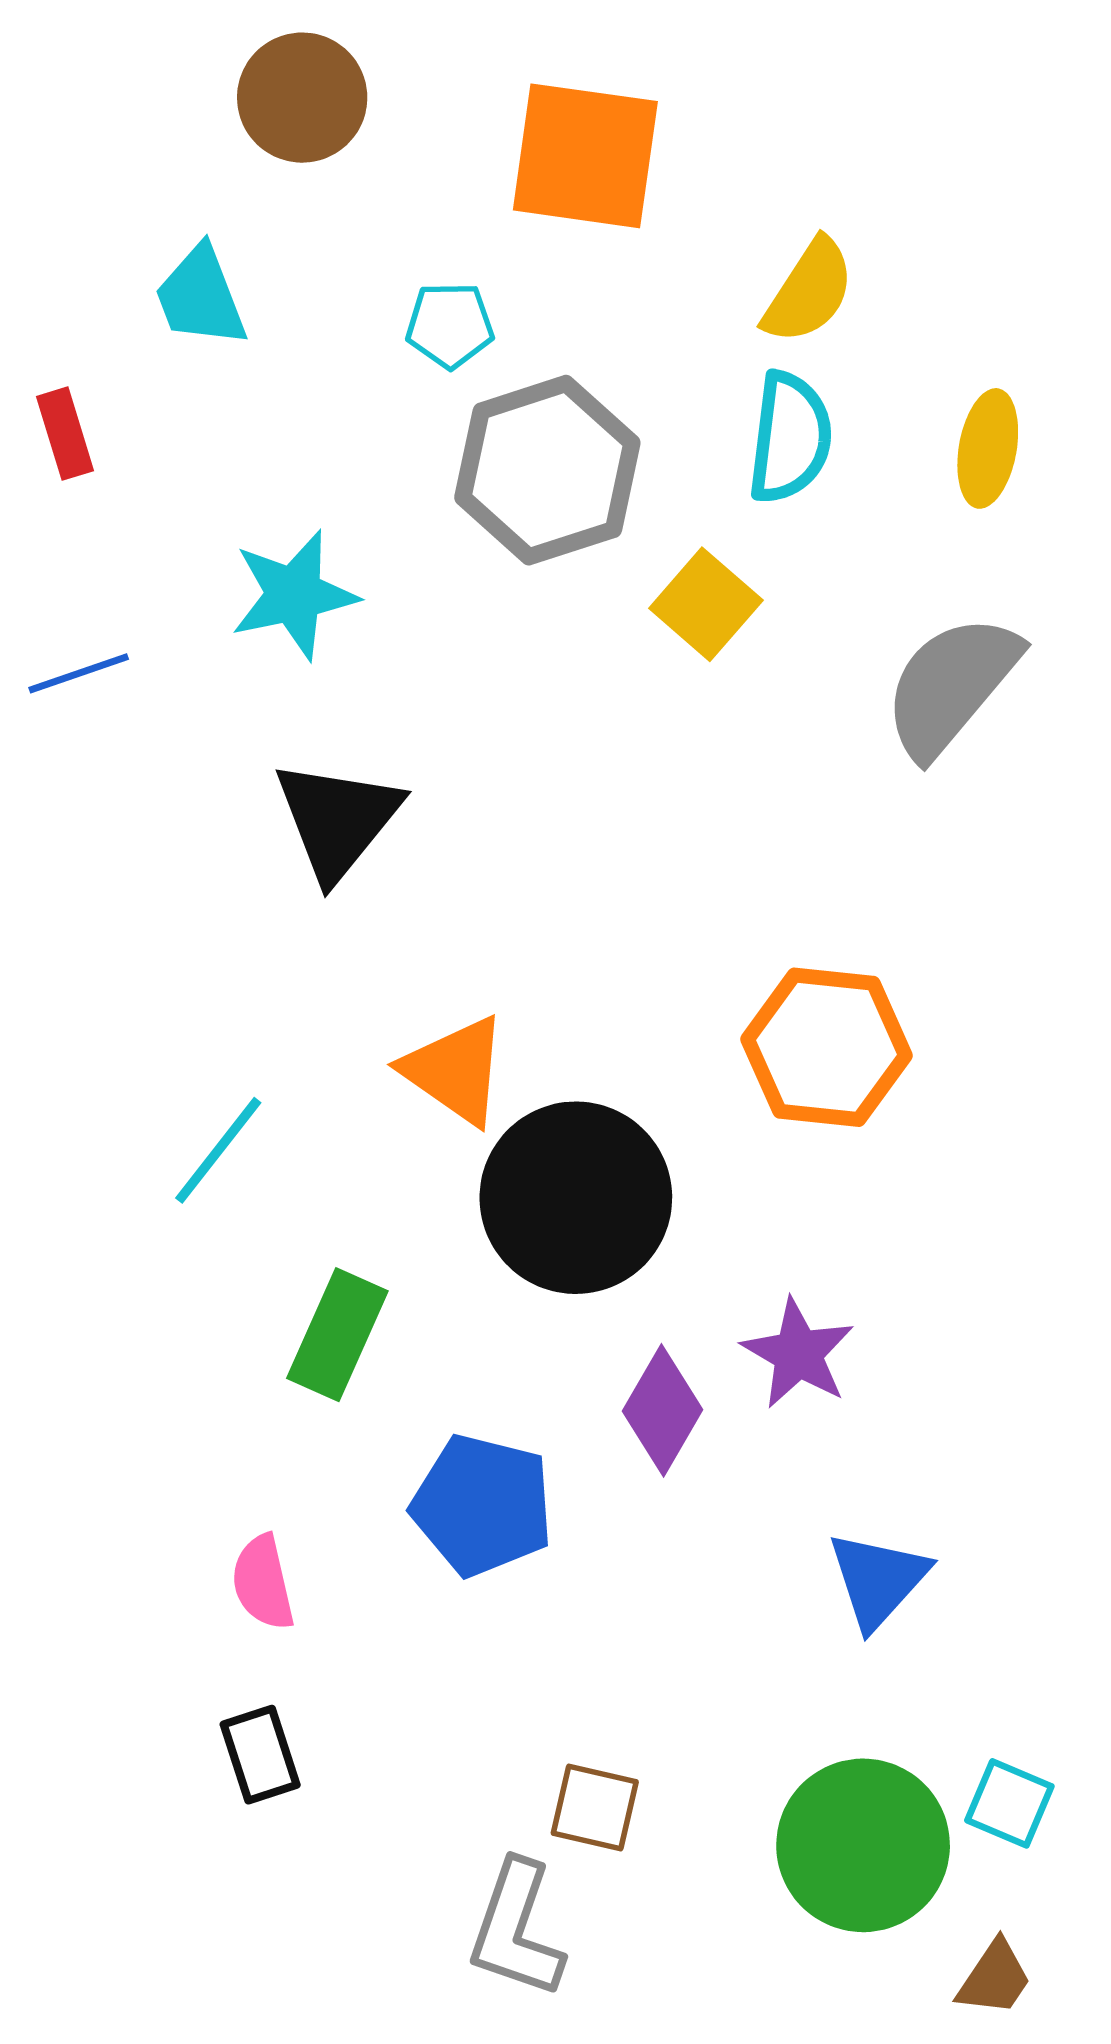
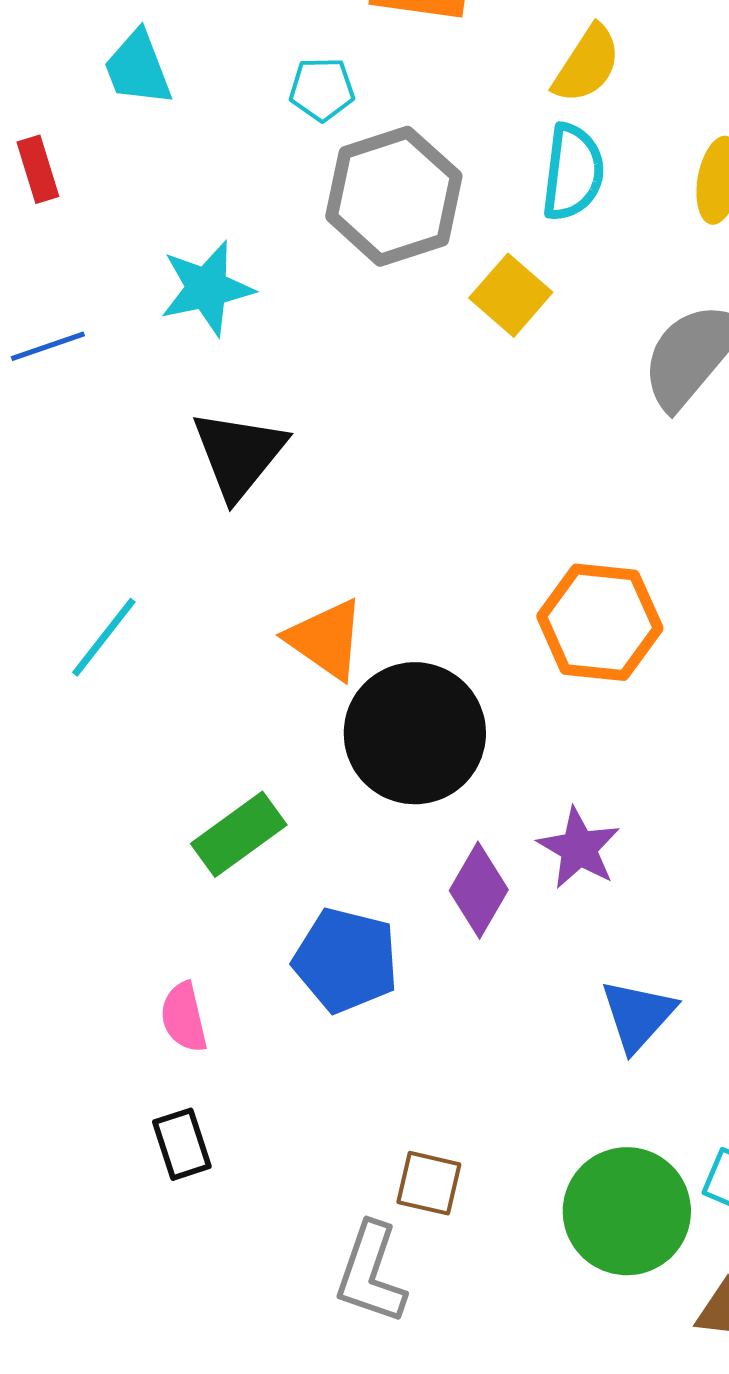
cyan line: (218, 1150) -> (104, 637), moved
green rectangle: (337, 1335) -> (239, 834), turned 30

